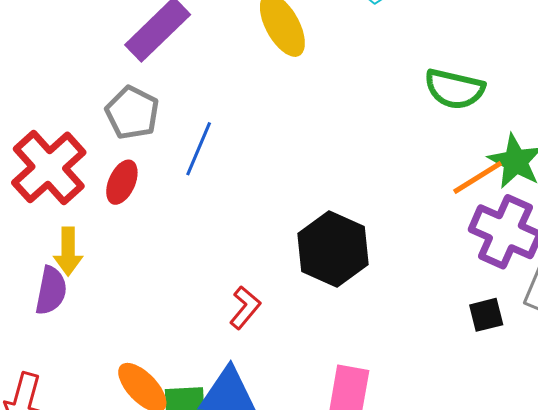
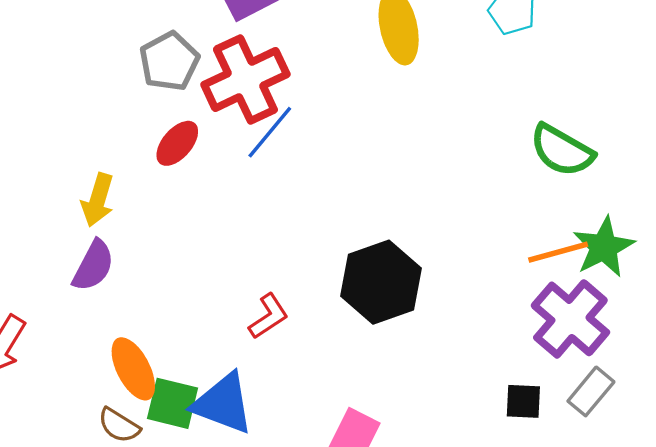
gray pentagon: (132, 113) -> (169, 61), moved
red cross: (49, 167) -> (245, 79), moved
purple semicircle: (51, 291) -> (93, 266), moved

